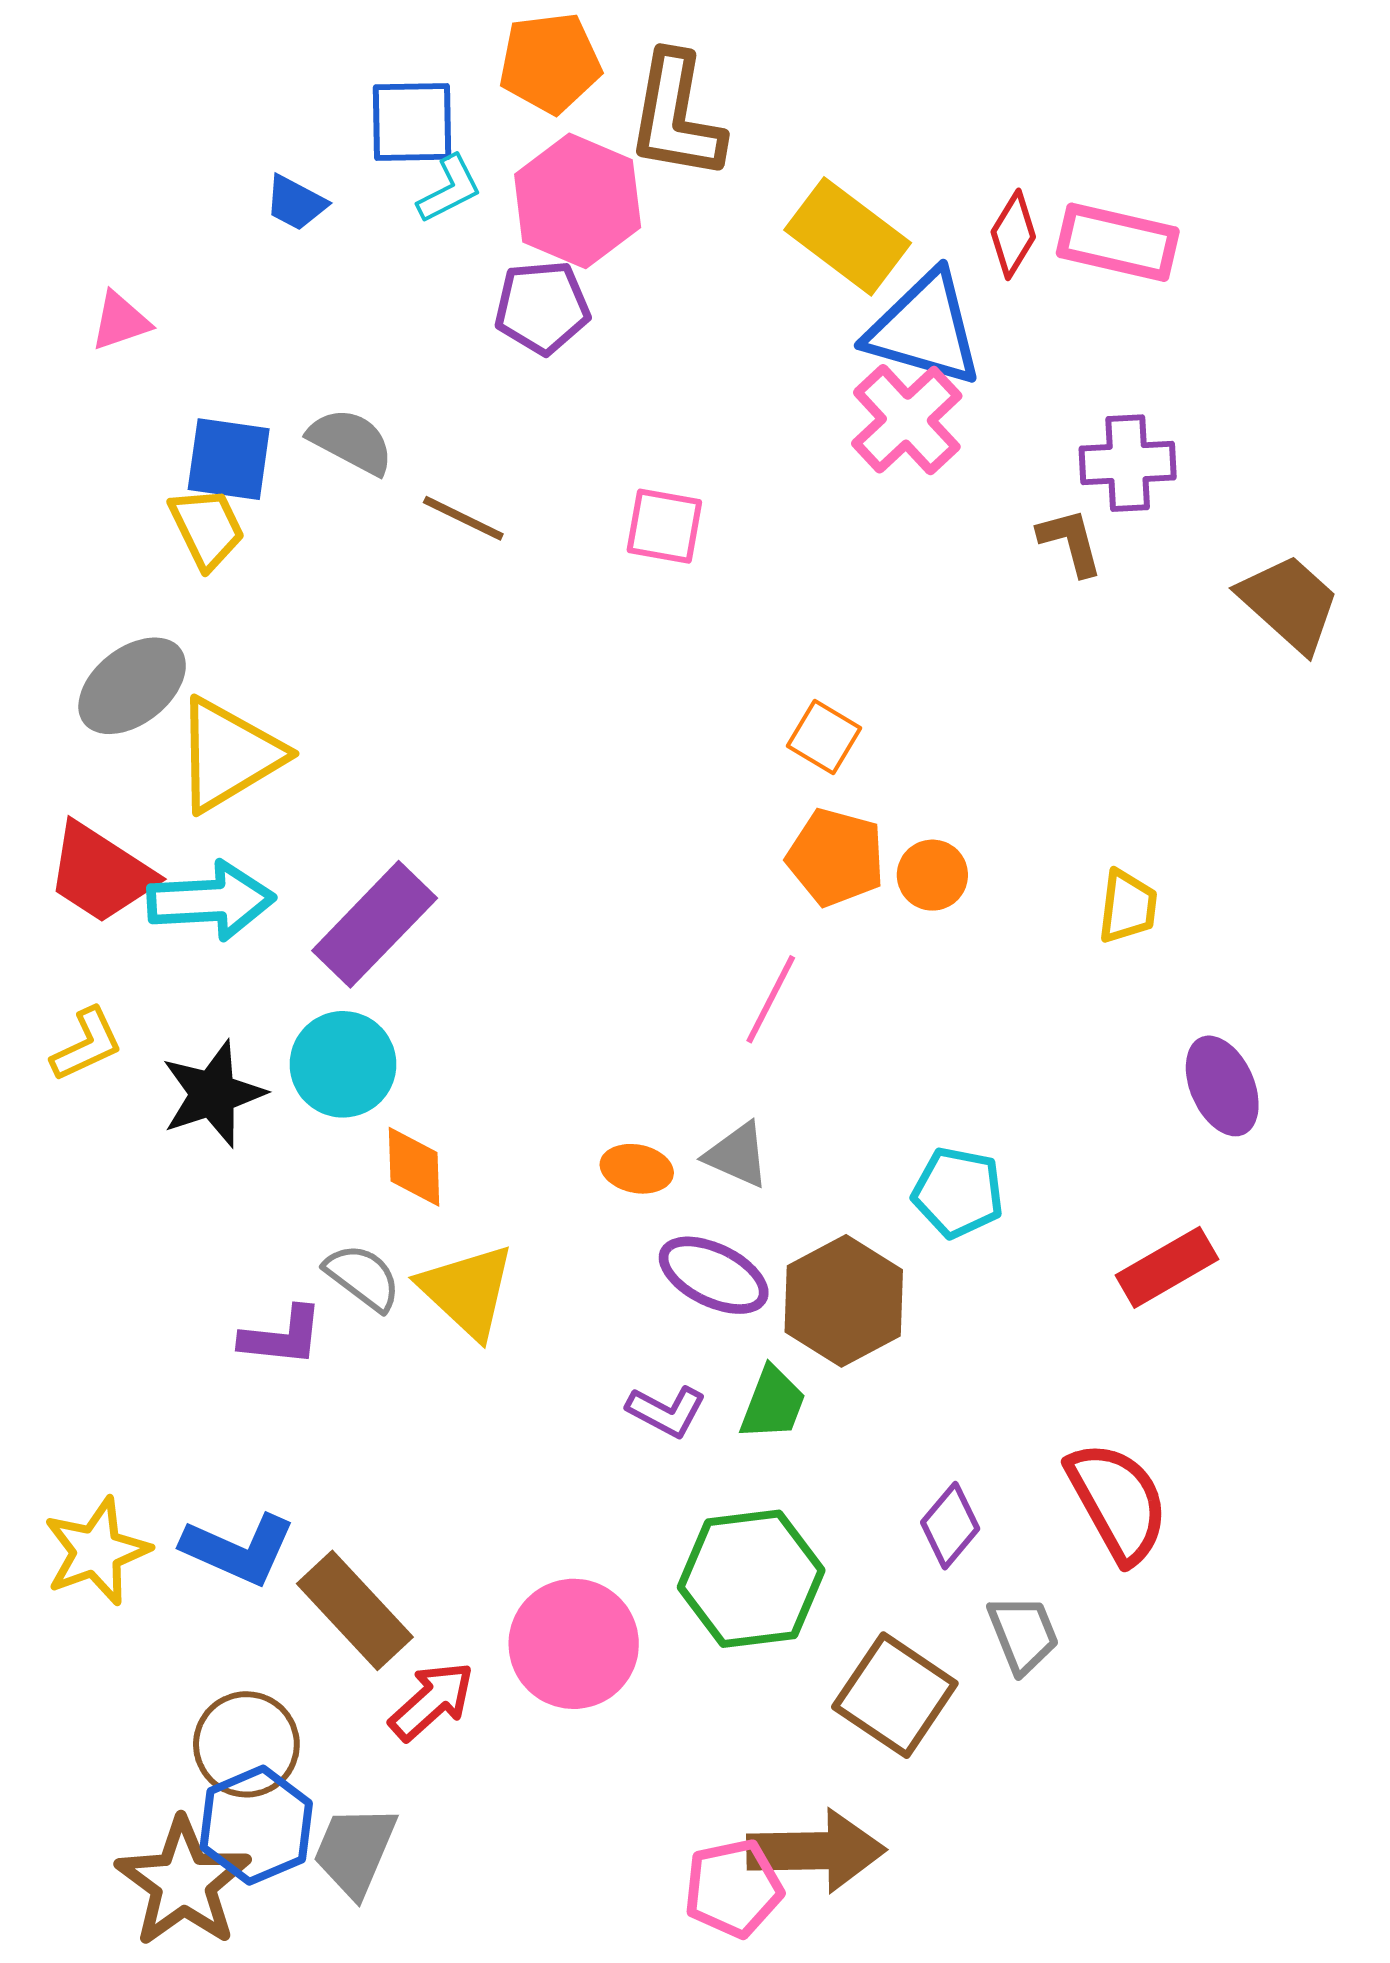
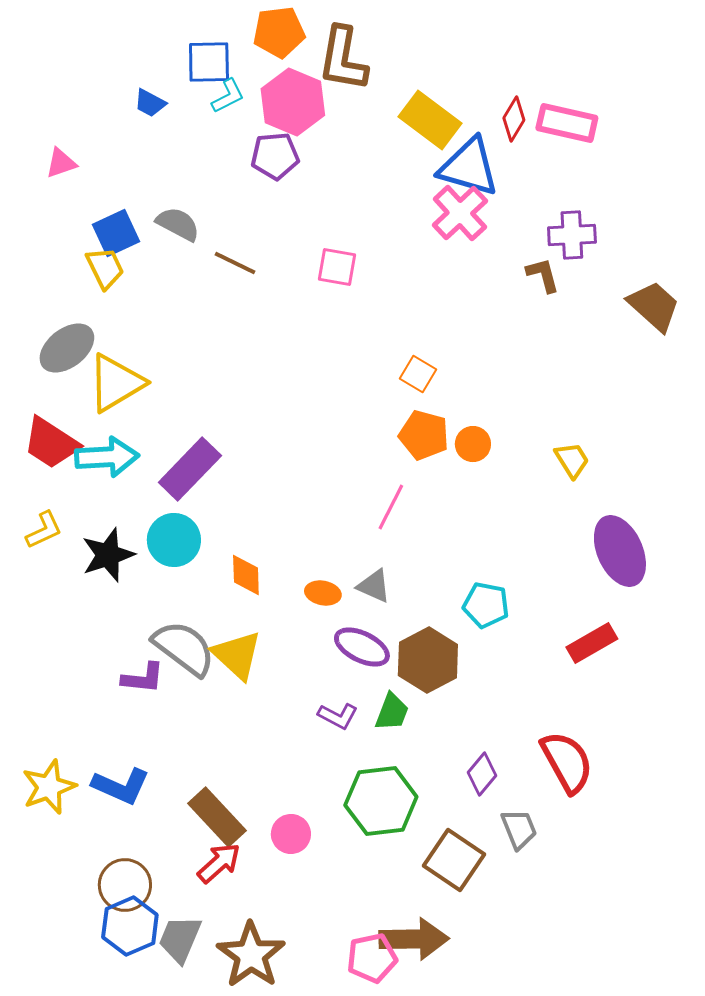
blue square: (229, 459) -> (116, 233), turned -33
yellow trapezoid: (1128, 907) -> (572, 460), turned -39
purple ellipse: (1222, 1086) -> (620, 551), size x1.4
orange diamond: (414, 1167) -> (246, 575), moved
gray semicircle: (363, 1277) -> (184, 648), size x1.6
brown rectangle: (355, 1610) -> (217, 817), moved
pink circle: (574, 1644) -> (291, 834), size x0.6
brown star: (183, 1882) -> (251, 955), moved

